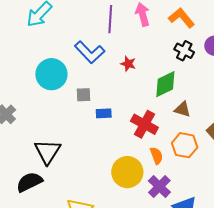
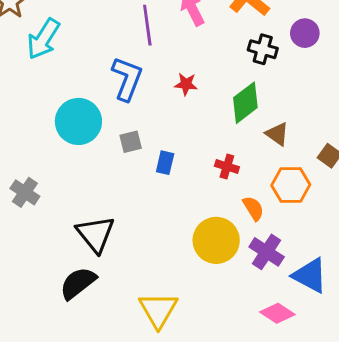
blue L-shape: (90, 52) -> (127, 79), turned -104
brown triangle: (182, 109) -> (277, 134), turned 30
blue rectangle: (104, 113) -> (165, 163), turned -63
red cross: (144, 124) -> (227, 167), size x0.6

